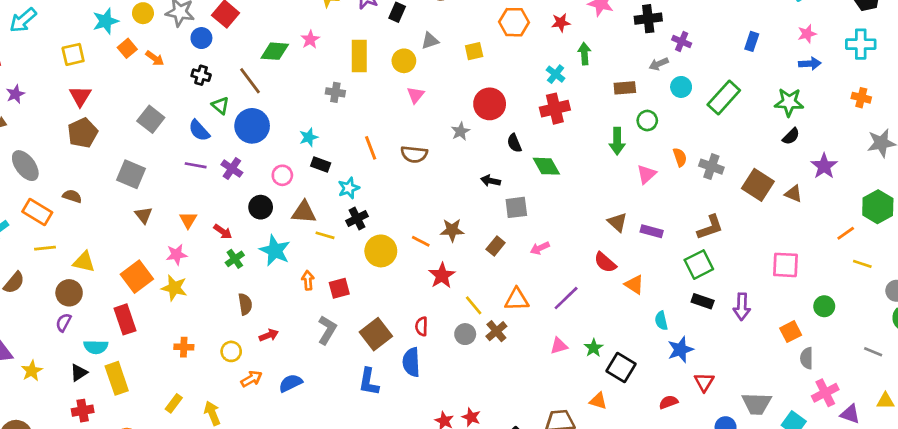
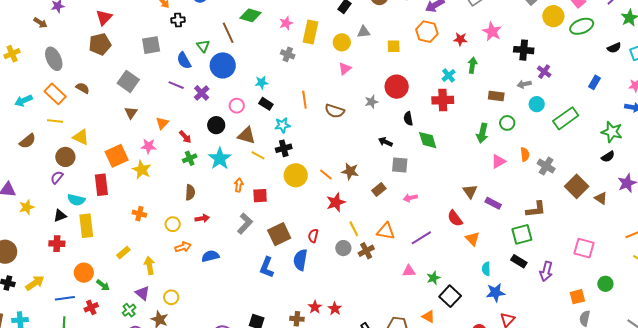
pink star: (310, 39) -> (286, 23), moved
black cross: (201, 75) -> (178, 20), moved, turned -32
gray square: (151, 119) -> (151, 45), turned 30

